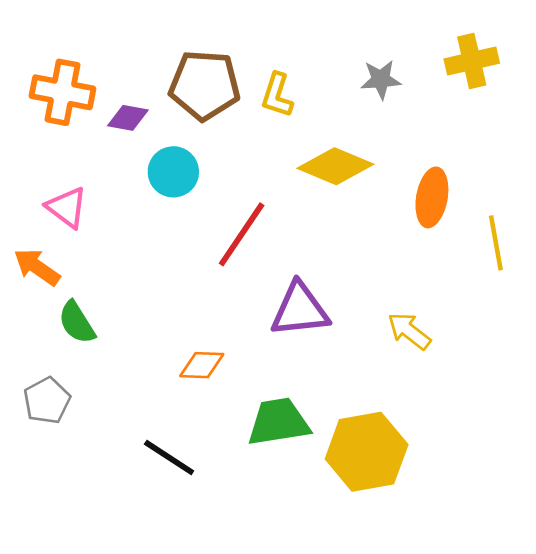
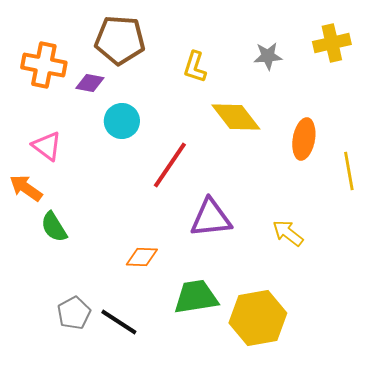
brown pentagon: (205, 85) -> (120, 40), moved
yellow diamond: (335, 166) -> (236, 117), turned 30
gray pentagon: (47, 401) -> (74, 313), moved

